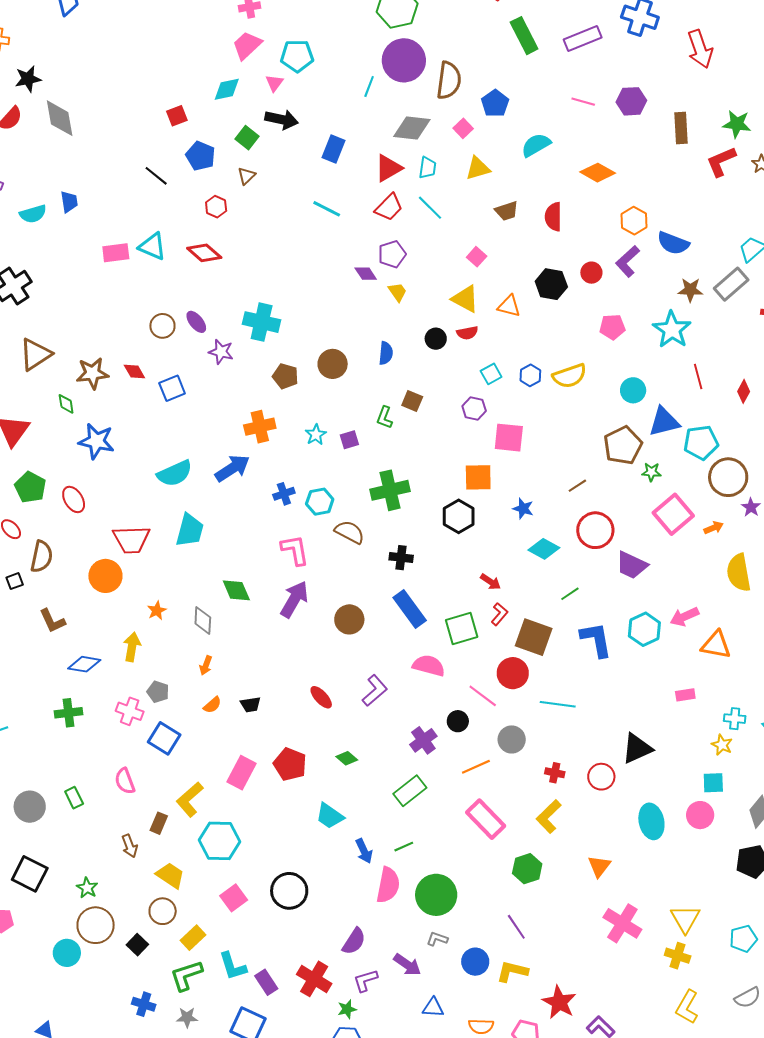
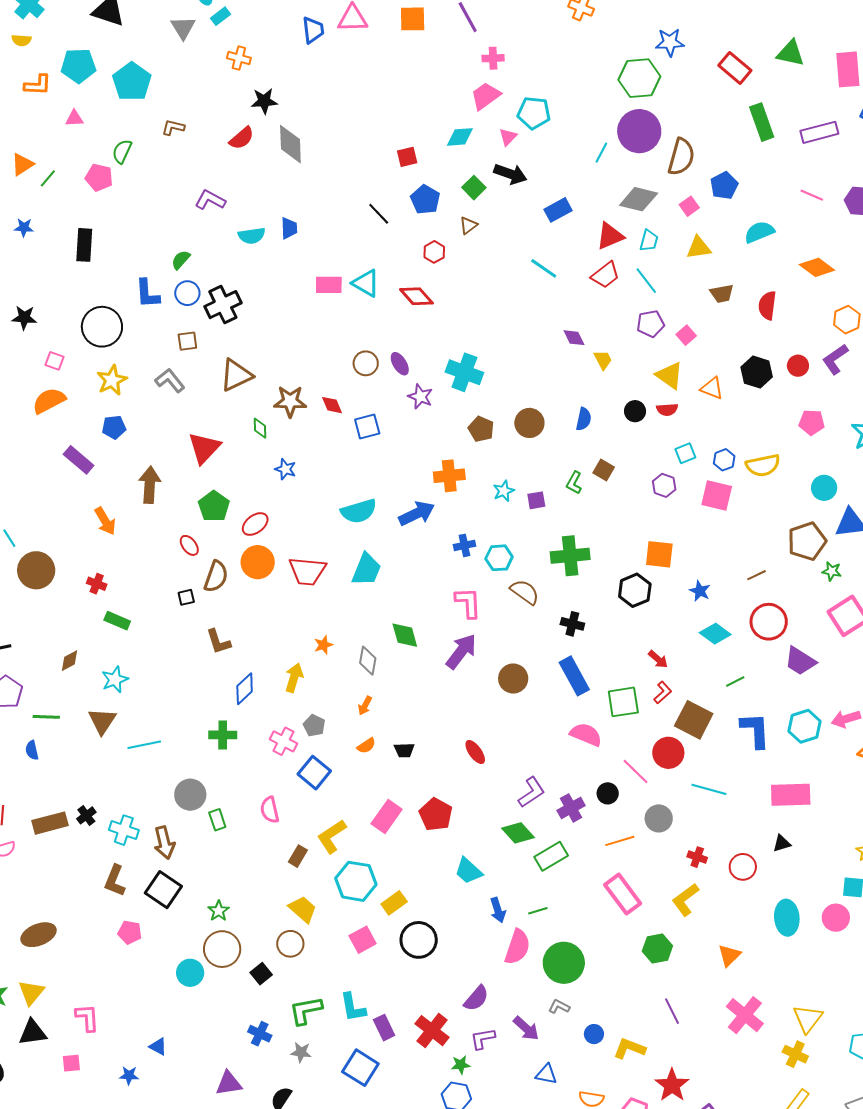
blue rectangle: (333, 149) -> (558, 210), turned 32
purple pentagon: (392, 254) -> (651, 324), moved
pink square: (509, 438) -> (717, 496), moved
blue star: (96, 441) -> (285, 469), size x0.6
red ellipse: (74, 499) -> (255, 524), turned 76
orange circle: (105, 576) -> (258, 562), moved
blue diamond: (84, 664) -> (245, 689), turned -60
purple L-shape: (375, 690) -> (532, 792), moved
pink rectangle: (685, 695) -> (791, 795), moved, size x2.0
black triangle: (637, 748) -> (782, 843), size x0.6
green diamond: (347, 758) -> (518, 833), moved, size x1.5
gray circle: (30, 807) -> (190, 795), moved
brown arrow: (130, 846) -> (164, 843), moved, size x1.4
purple line: (516, 927) -> (672, 1011), moved
yellow rectangle: (193, 938) -> (394, 903), moved
blue circle: (475, 962) -> (594, 1034), size x0.7

